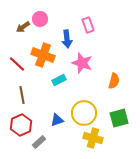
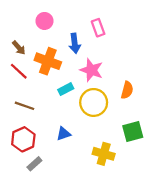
brown arrow: (23, 27) -> (19, 48), moved, turned -96
brown line: (22, 95) -> (24, 106), turned -60
yellow circle: (84, 113) -> (94, 102), moved
gray rectangle: (39, 142) -> (34, 164), moved

